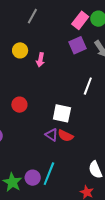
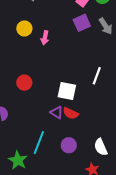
white line: (88, 86) -> (97, 76), moved
cyan line: (49, 174) -> (39, 143), moved
purple circle: (33, 178) -> (69, 145), moved

